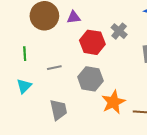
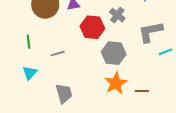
gray hexagon: (90, 79) -> (114, 53), moved

